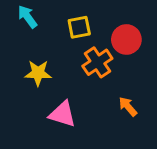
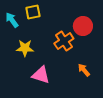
cyan arrow: (27, 17) -> (12, 20), moved
yellow square: (79, 27) -> (33, 12), moved

